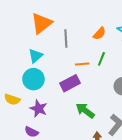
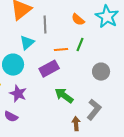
orange semicircle: (99, 33) -> (78, 20), turned 88
cyan triangle: (36, 56) -> (27, 43), moved

